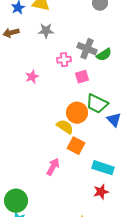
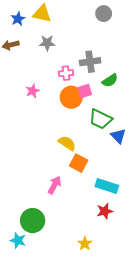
gray cross: (87, 49) -> (90, 62), turned -30
green semicircle: (104, 55) -> (110, 80), moved
orange circle: (77, 113) -> (71, 97), moved
green circle: (16, 201) -> (33, 221), moved

